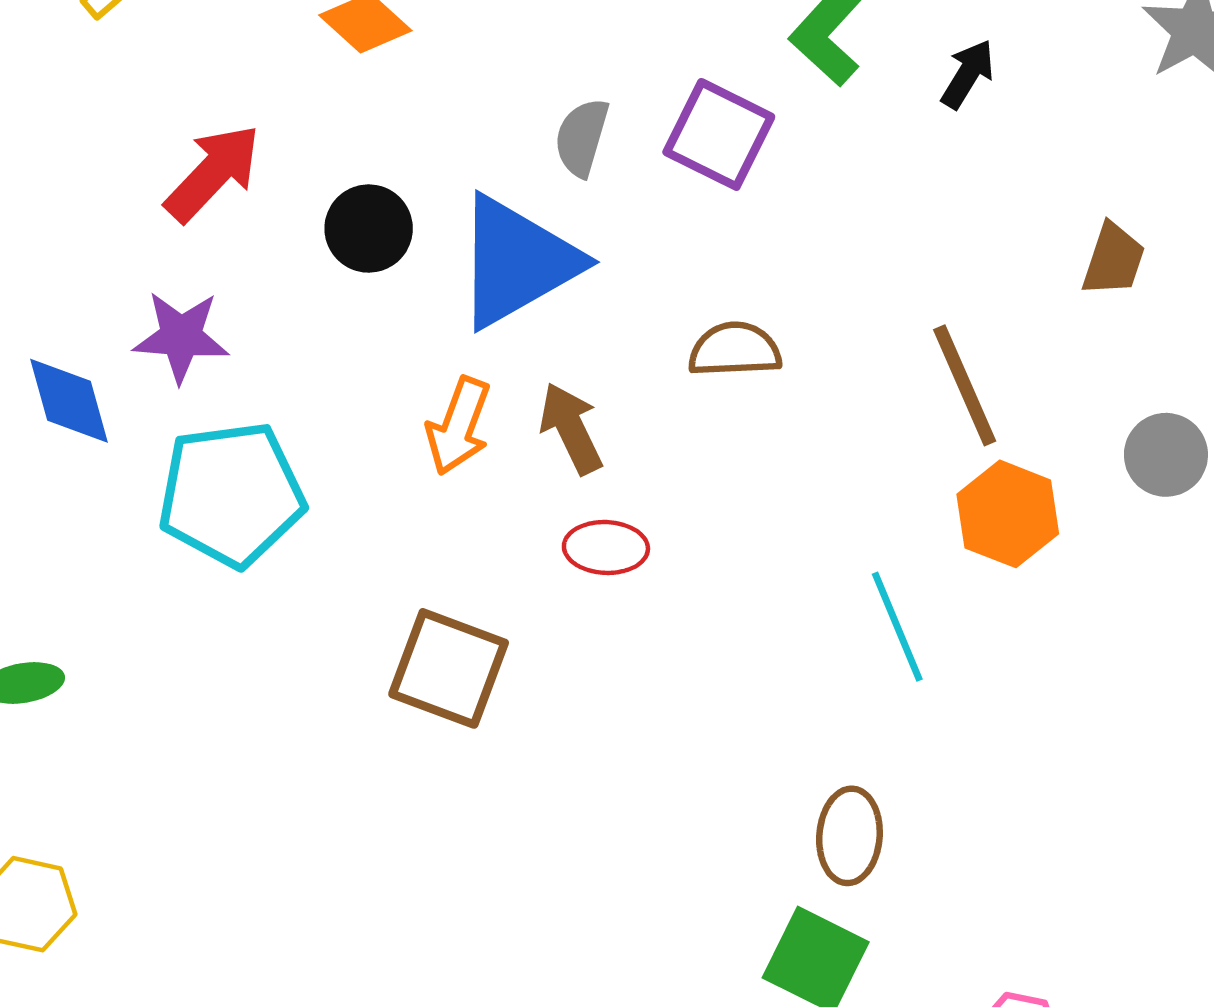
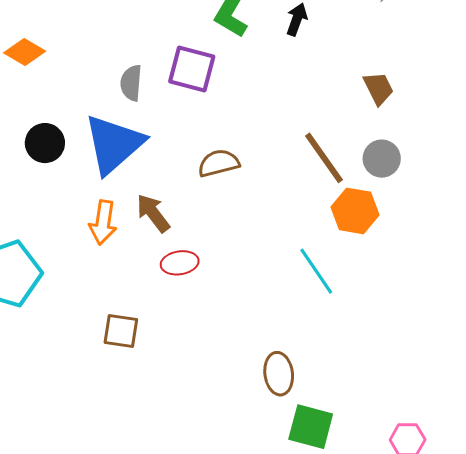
brown trapezoid: (1113, 260) -> (379, 88), turned -33
gray circle: (1166, 455) -> (382, 159), moved
brown square: (449, 668) -> (121, 331), size x0.7
brown ellipse: (849, 836) -> (279, 374), moved

